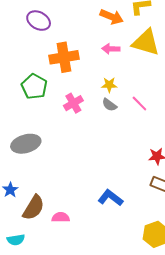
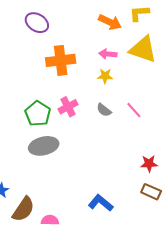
yellow star: (109, 85) -> (105, 76), moved
green pentagon: (34, 87) -> (38, 114), moved
gray ellipse: (26, 144) -> (44, 146), moved

